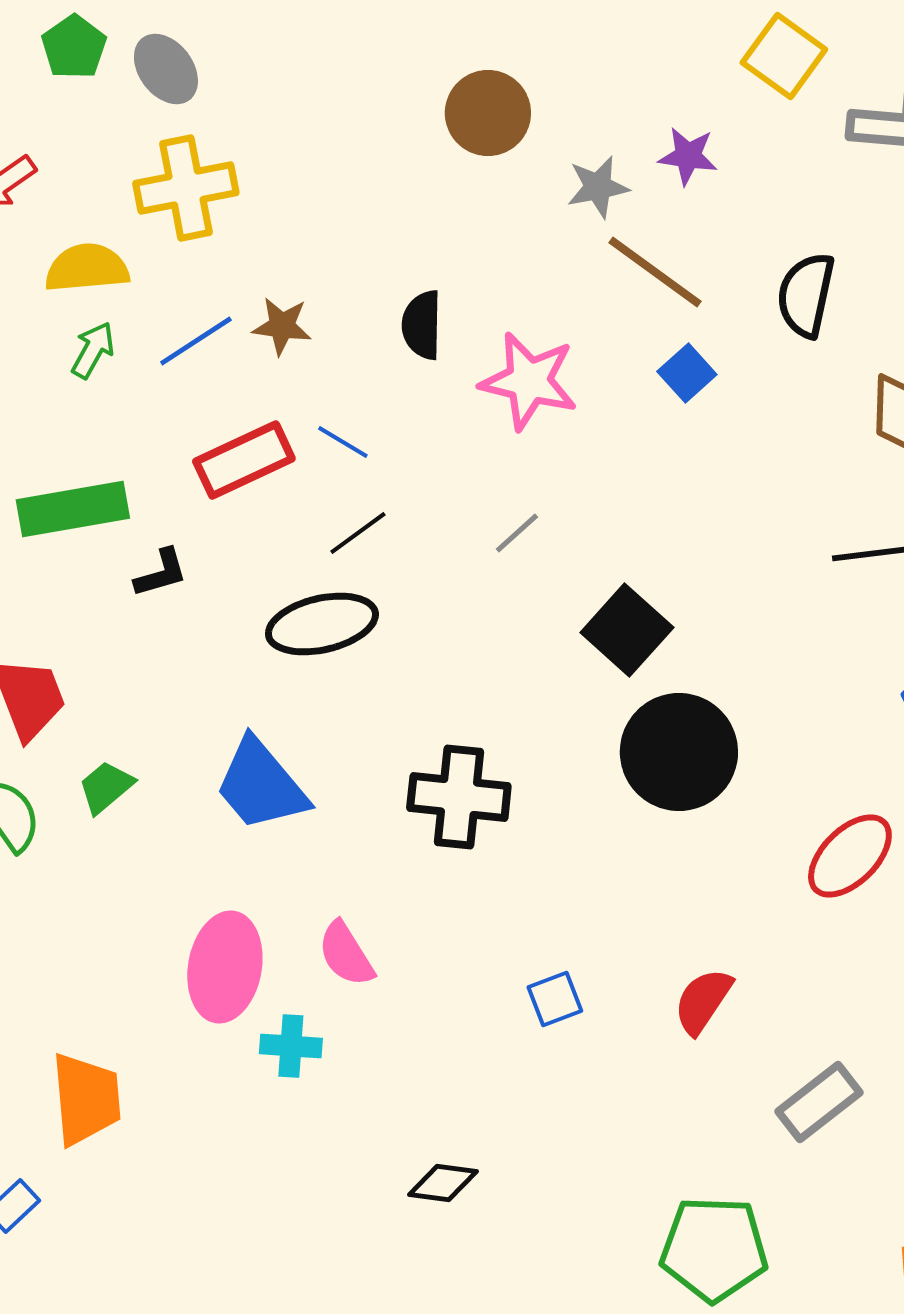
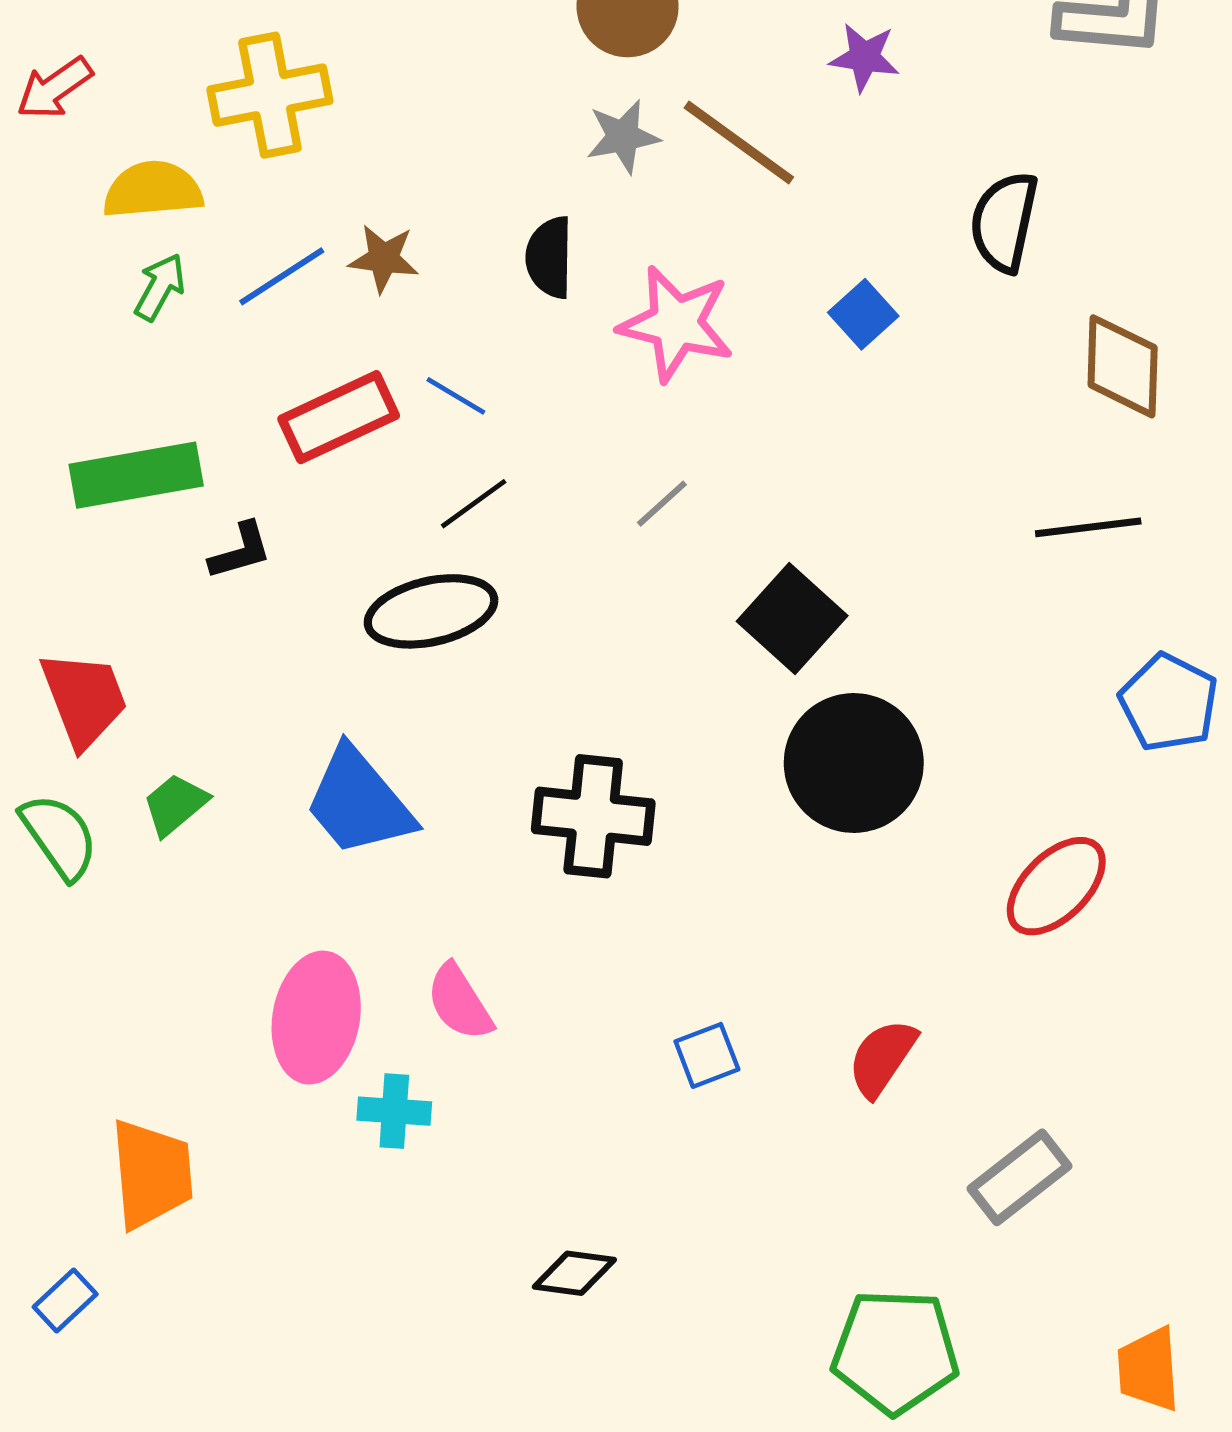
gray star: (598, 187) -> (623, 137), moved
brown line: (655, 272) -> (739, 142), moved

